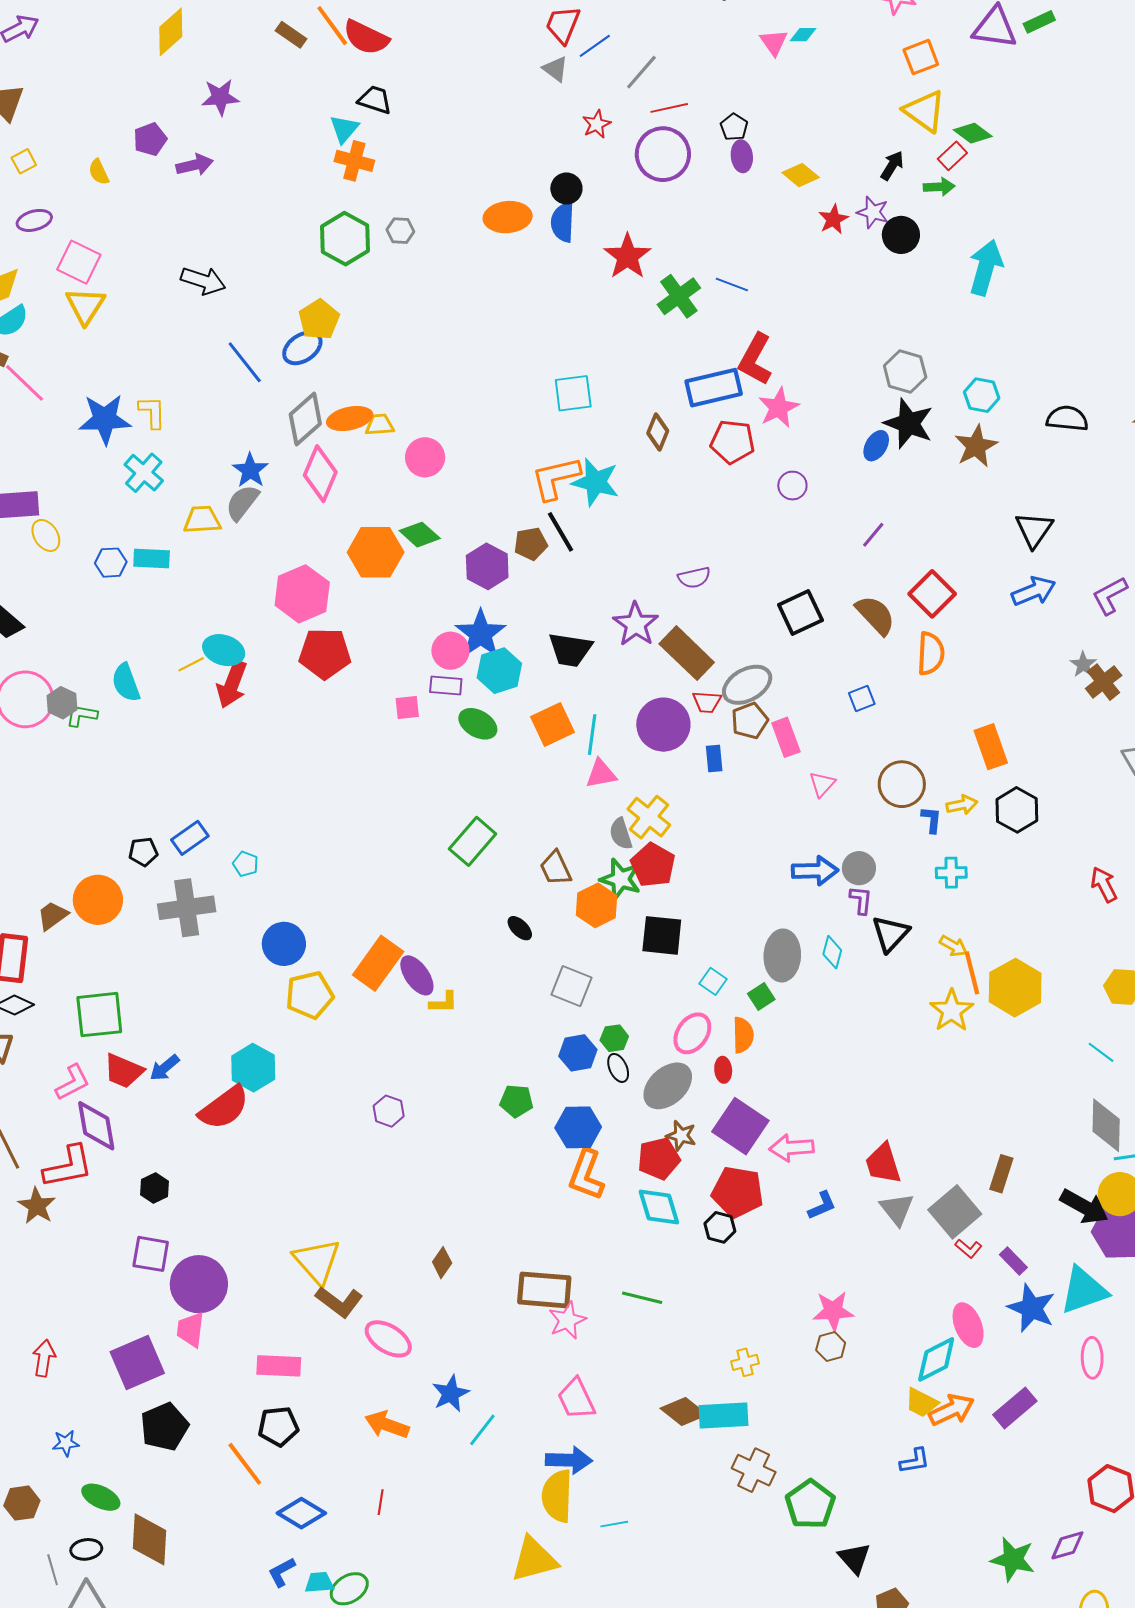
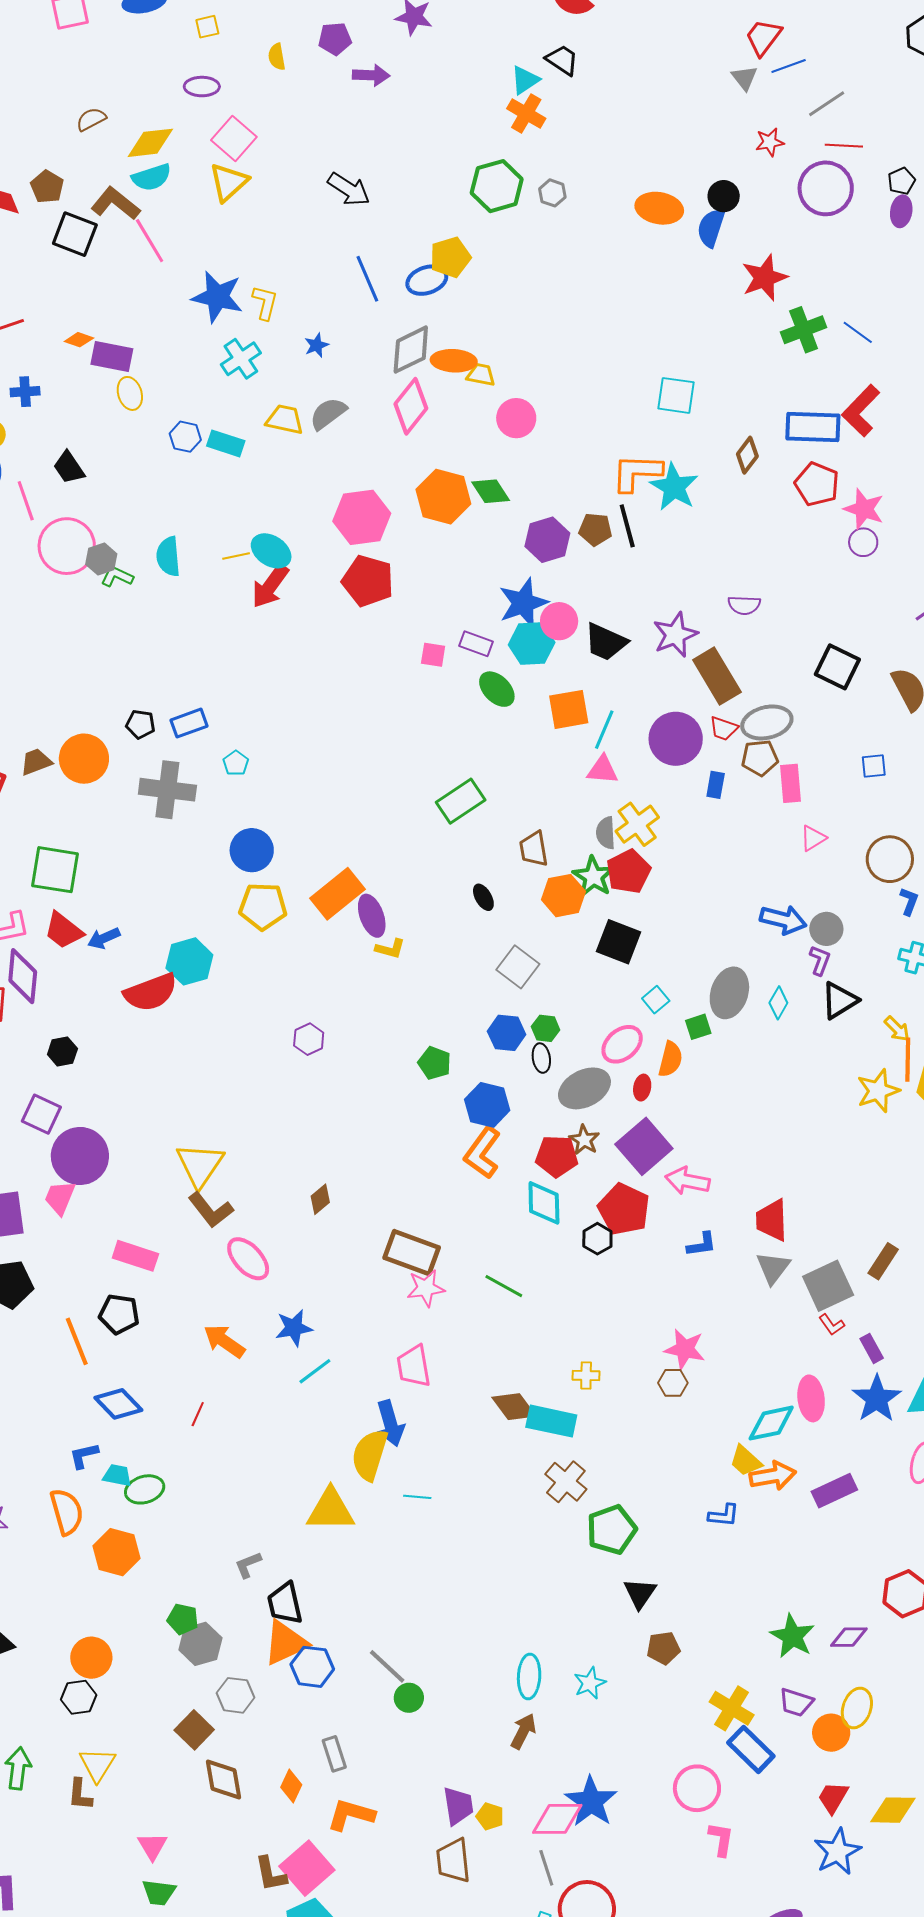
pink star: (779, 408) -> (864, 509), moved, turned 30
blue star: (250, 470) -> (317, 345), moved, size x0.7
black square: (800, 613) -> (837, 667), turned 36
pink circle: (450, 651) -> (559, 621), moved
blue arrow: (569, 1460) -> (390, 1423), turned 57

